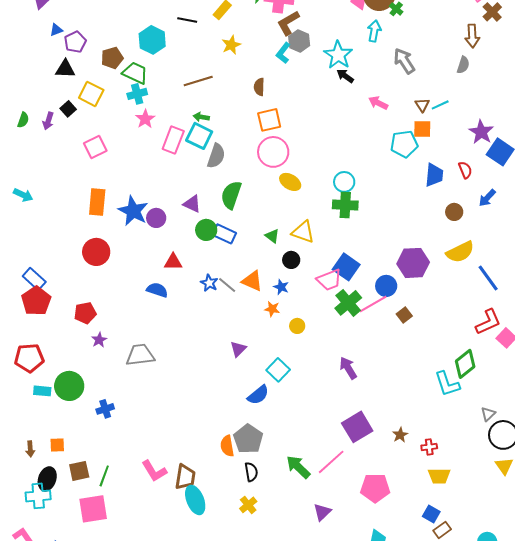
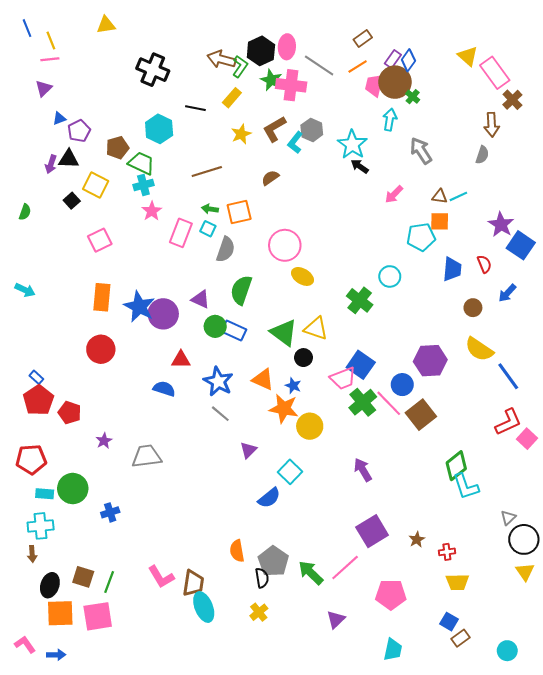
brown L-shape: (288, 23) -> (274, 129), moved
brown semicircle: (259, 87) -> (270, 178), turned 54
pink arrow: (378, 103) -> (394, 194), turned -72
brown triangle: (422, 105) -> (440, 196), turned -49
orange square: (269, 120) -> (239, 212), moved
purple arrow: (48, 121) -> (51, 164), moved
cyan square: (199, 136) -> (208, 229), size x0.6
cyan circle: (344, 182) -> (390, 276), moved
green cross: (345, 205) -> (360, 300), turned 35
purple circle: (156, 218) -> (163, 314), size x1.5
green triangle: (272, 236) -> (284, 333), size x1.8
yellow semicircle: (460, 252) -> (479, 349), turned 60
blue rectangle: (34, 279) -> (36, 377), size x0.6
blue star: (209, 283) -> (218, 381), size x1.6
gray line: (227, 285) -> (220, 414), moved
pink line: (373, 304) -> (389, 403), turned 76
orange star: (272, 309) -> (284, 408), size x1.8
red pentagon: (85, 313) -> (70, 413), moved, turned 30
brown square: (404, 315) -> (421, 415), size x1.8
yellow circle: (297, 326) -> (310, 426), size x1.6
green diamond: (465, 364) -> (456, 466), moved
gray pentagon: (248, 439) -> (273, 561), moved
orange square: (57, 445) -> (60, 613), moved, size x1.8
brown square: (79, 471) -> (83, 577), turned 30
cyan cross: (38, 496) -> (41, 526), moved

